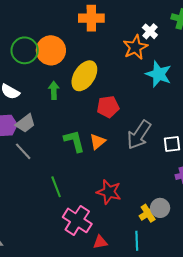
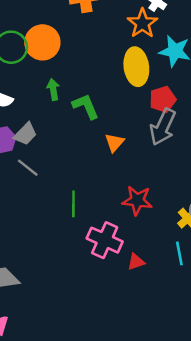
yellow ellipse: (84, 76) -> (136, 67), moved, turned -32
red pentagon: (108, 107) -> (163, 99), moved
green L-shape: (74, 141) -> (86, 106), moved
green line: (56, 187) -> (73, 204), turned 30

